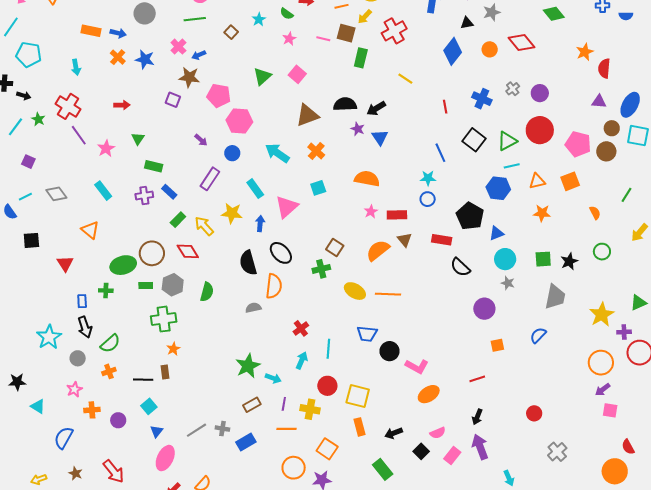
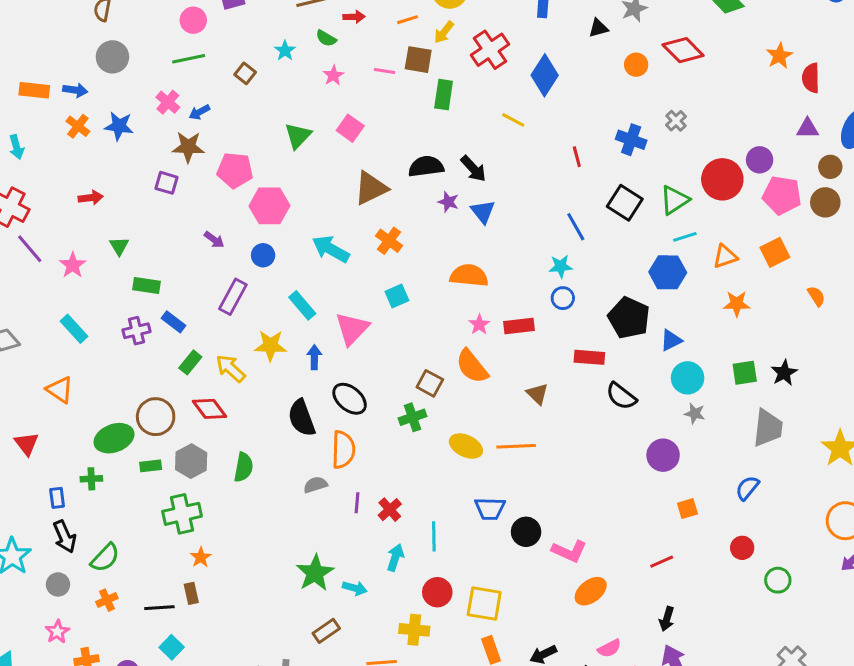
blue diamond: (453, 51) -> (545, 75), moved
purple circle: (540, 93) -> (760, 160), moved
black arrow: (376, 108) -> (473, 169), turned -96
brown triangle: (405, 240) -> (537, 394), moved
orange semicircle: (378, 250) -> (472, 366), moved, turned -85
green circle: (602, 252) -> (778, 580), moved
purple line: (284, 404) -> (357, 503), moved
red circle: (534, 413) -> (742, 548), moved

